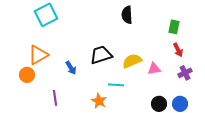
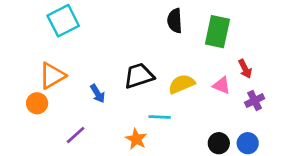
green rectangle: (174, 27) -> (217, 32), moved, size x1.6
pink triangle: (154, 69) -> (222, 85), moved, turned 32
purple line: (55, 98) -> (76, 135), turned 56

